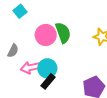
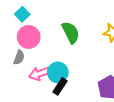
pink circle: (46, 35) -> (29, 37), moved

